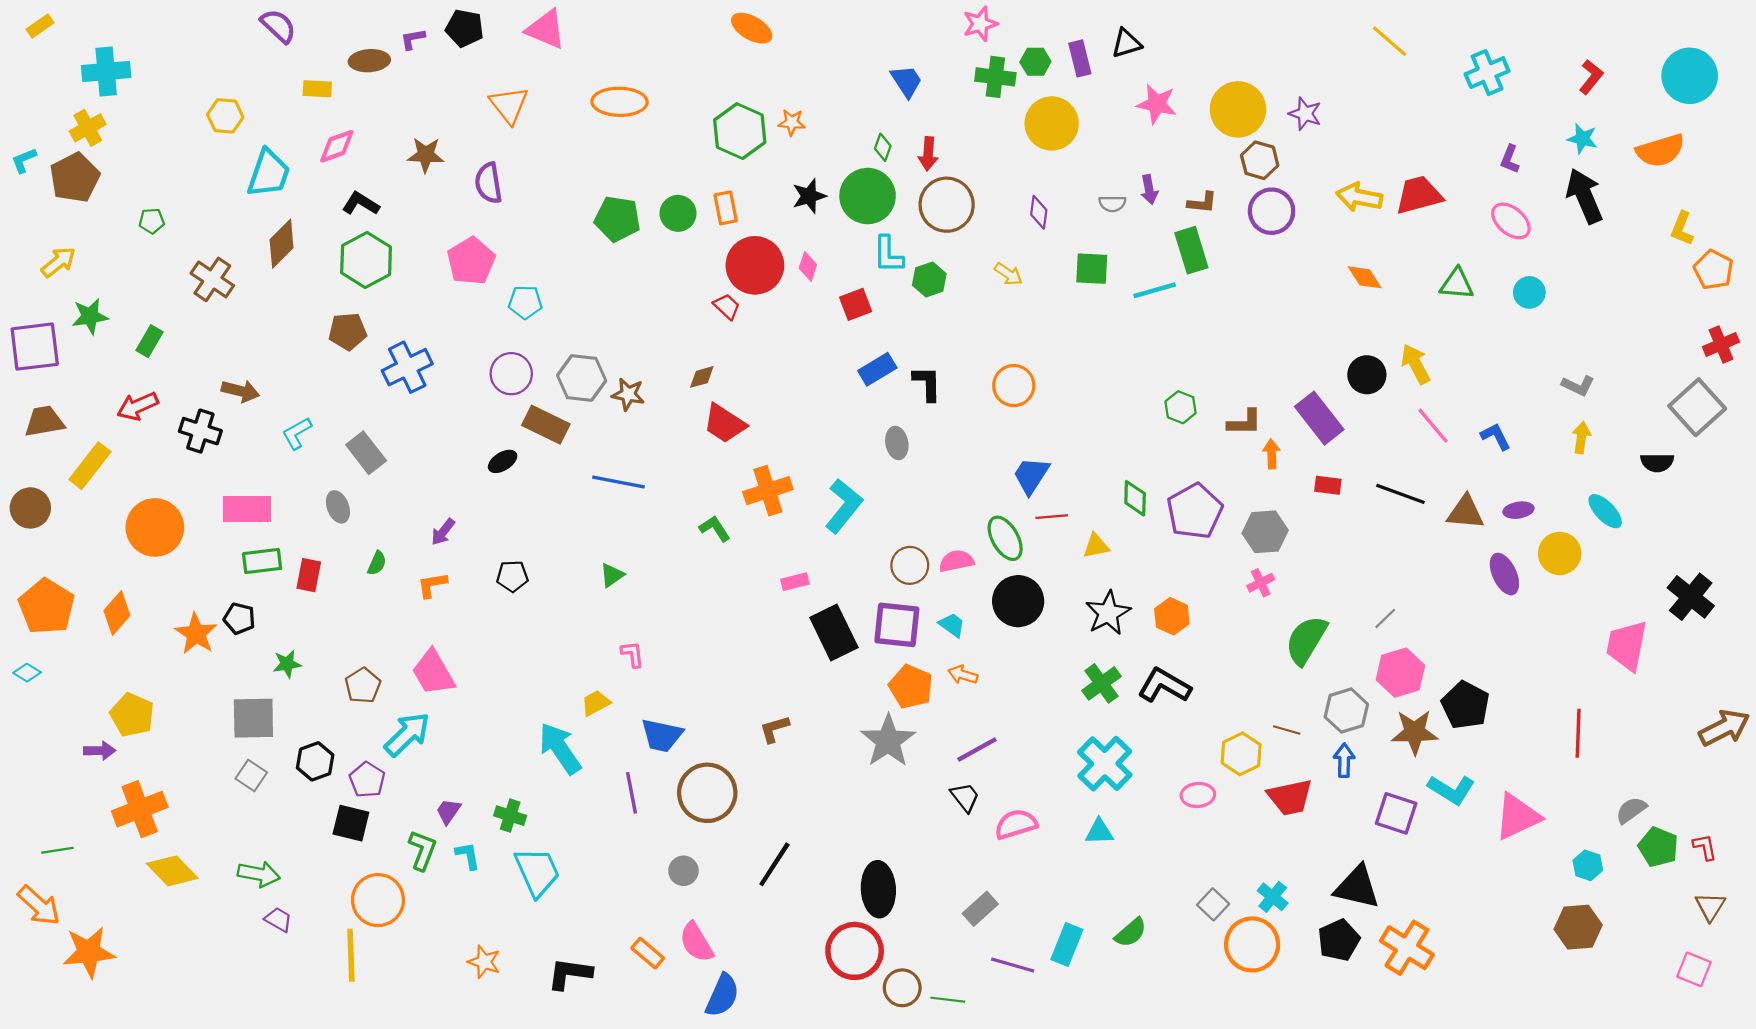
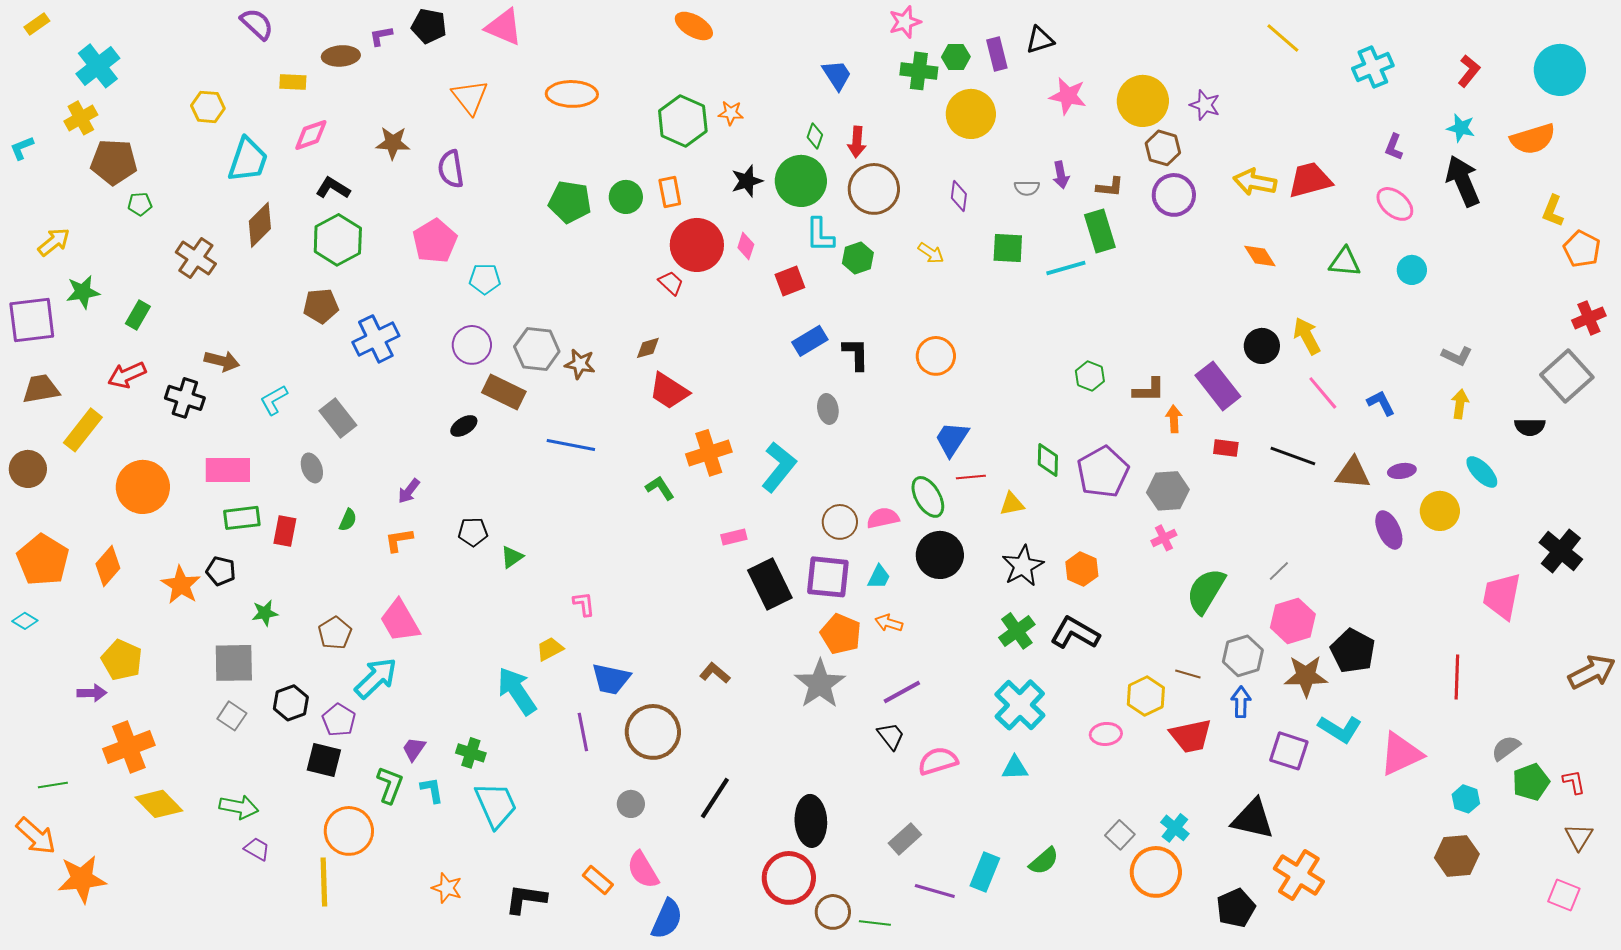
cyan cross: (106, 71) -> (98, 66), turned -33
brown pentagon: (75, 178) -> (114, 162), moved, turned 30
green triangle: (612, 575) -> (512, 557), moved
cyan trapezoid: (952, 625) -> (879, 577), turned 80
brown L-shape: (774, 729) -> (715, 673), turned 56
green pentagon: (1658, 847) -> (1531, 782), turned 30
black pentagon: (1339, 940) -> (1236, 908), moved

